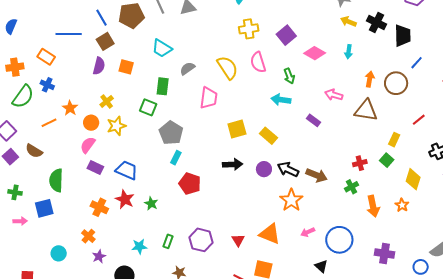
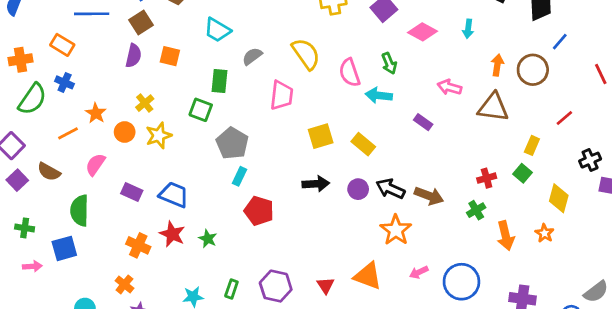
pink semicircle: (258, 62) -> (350, 73), moved
pink semicircle: (88, 145) -> (95, 165), moved

